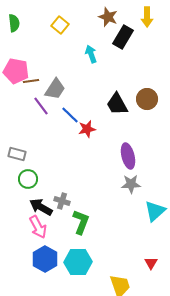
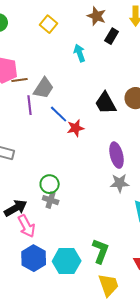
black rectangle: (123, 37) -> (112, 36), size x0.7
purple line: (41, 106) -> (30, 105), turned 30
green circle: (28, 179) -> (50, 184), moved
black arrow: (41, 207) -> (16, 208), moved, turned 120
green L-shape: (81, 222) -> (101, 251), moved

